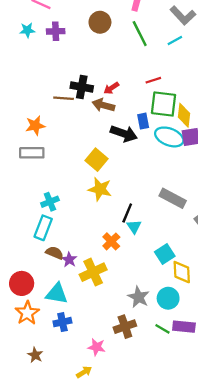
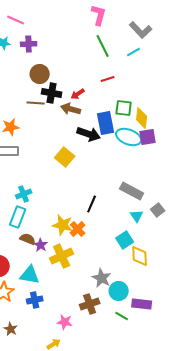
brown circle: (100, 22) -> (40, 74), moved
red line: (153, 80) -> (108, 79), moved
green square: (164, 104) -> (124, 108), size x0.7
blue rectangle: (143, 121) -> (106, 123), size x1.6
yellow star: (100, 189) -> (63, 225), moved
cyan triangle: (134, 227) -> (137, 216), moved
cyan circle: (168, 298) -> (119, 291), moved
green line: (162, 329) -> (122, 316), moved

